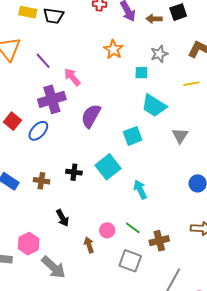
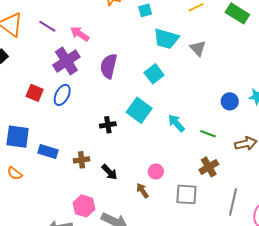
gray triangle: (180, 136) -> (198, 48), moved
brown cross: (41, 181) -> (81, 160), moved
green line: (133, 228) -> (208, 134), moved

